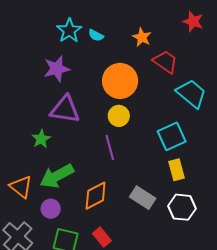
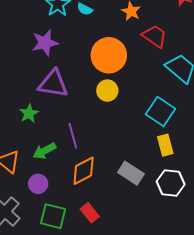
cyan square: (172, 136) -> (161, 111), turned -32
purple line: (110, 147) -> (73, 136), moved
green arrow: (57, 176) -> (44, 151), size x0.7

